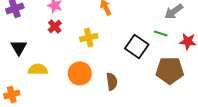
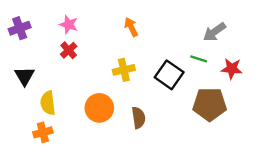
yellow cross: (89, 37) -> (124, 70), moved
yellow semicircle: (38, 69) -> (48, 103), turned -96
orange cross: (12, 94) -> (43, 132), moved

